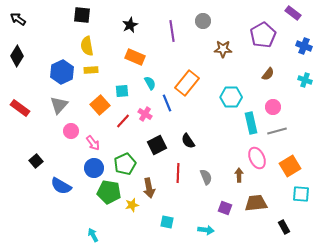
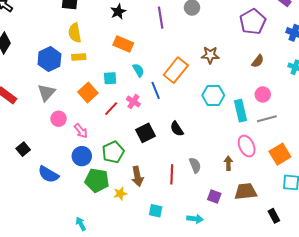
brown star: (223, 49) -> (210, 55), moved
cyan hexagon: (231, 97) -> (213, 95), moved
red line: (178, 173) -> (172, 174), moved

